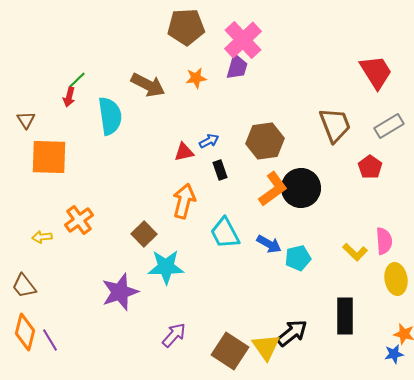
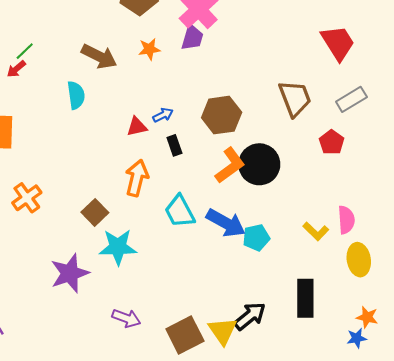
red arrow: (69, 97) -> (16, 69), turned 36
cyan semicircle: (110, 116) -> (76, 95), moved, size x0.7
blue arrow: (269, 244) -> (226, 223), size x1.5
purple arrow: (174, 335) -> (126, 318), turned 68
brown square: (230, 351) -> (185, 335), turned 30

